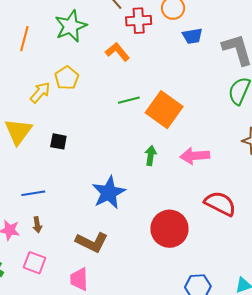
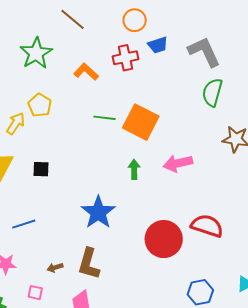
red cross: (139, 21) -> (125, 58), moved
green line: (129, 100) -> (104, 118), turned 30
red semicircle: (220, 204) -> (207, 226), moved
brown arrow: (37, 225) -> (55, 268), moved, turned 91
brown L-shape: (92, 242) -> (89, 264), turned 88
pink square: (35, 263) -> (35, 293), size x0.7

